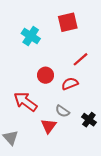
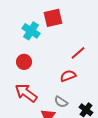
red square: (68, 22) -> (53, 18), moved
red circle: (46, 75) -> (24, 62), moved

